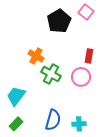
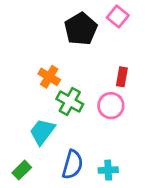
cyan trapezoid: (16, 96) -> (42, 132), moved

